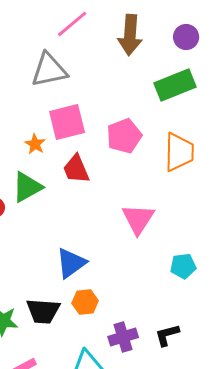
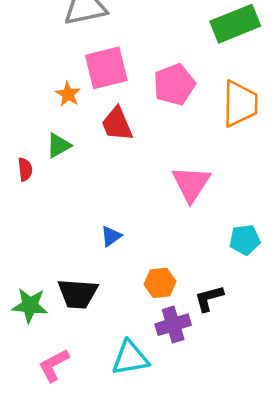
green triangle: (27, 187) -> (59, 145), size x0.7
blue triangle: (71, 263) -> (111, 236), size x0.6
orange hexagon: (85, 302) -> (160, 283), moved
black L-shape: (167, 335) -> (209, 298), moved

